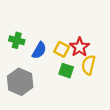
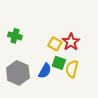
blue semicircle: (39, 50) -> (45, 71), moved
yellow semicircle: (88, 65) -> (72, 69), moved

